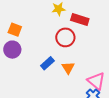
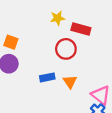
blue rectangle: (47, 63) -> (47, 77), turned 32

